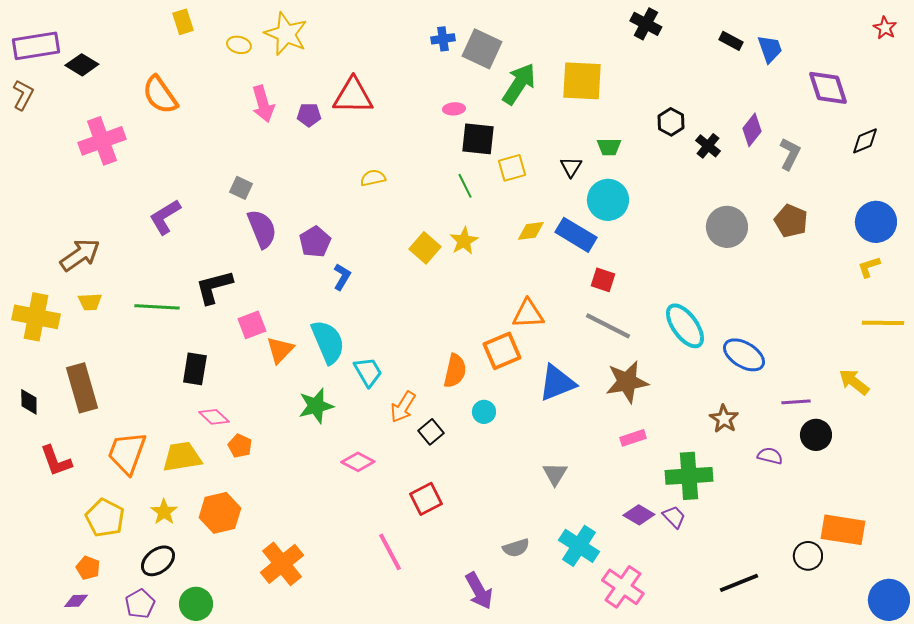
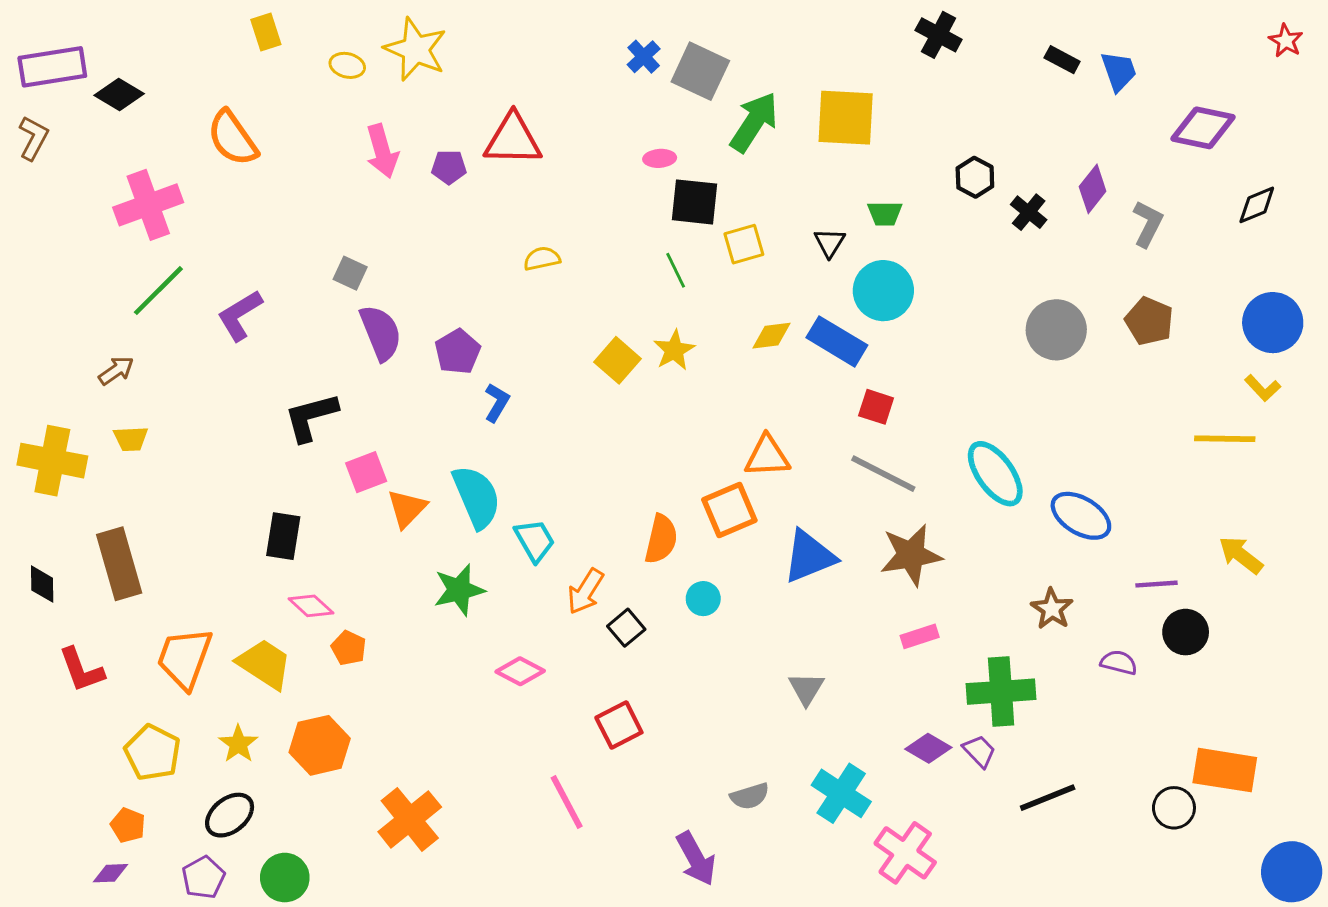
blue cross: (443, 39) -> (644, 57), turned -35
purple diamond: (828, 88) -> (1203, 128), turned -60
brown arrow: (80, 255) -> (116, 370), size x0.6
yellow L-shape: (869, 267) -> (1263, 388), turned -115
green line: (157, 307) -> (158, 291), moved, turned -48
yellow line: (883, 323) -> (1225, 439), moved
yellow trapezoid: (182, 457) -> (264, 664), turned 42
black line: (739, 583) -> (1048, 798), moved

